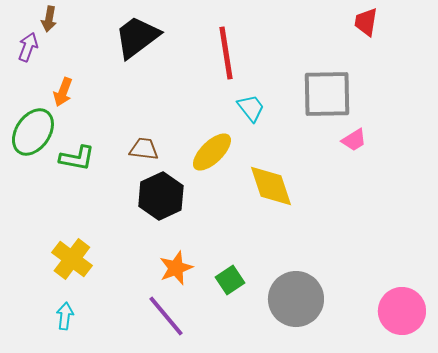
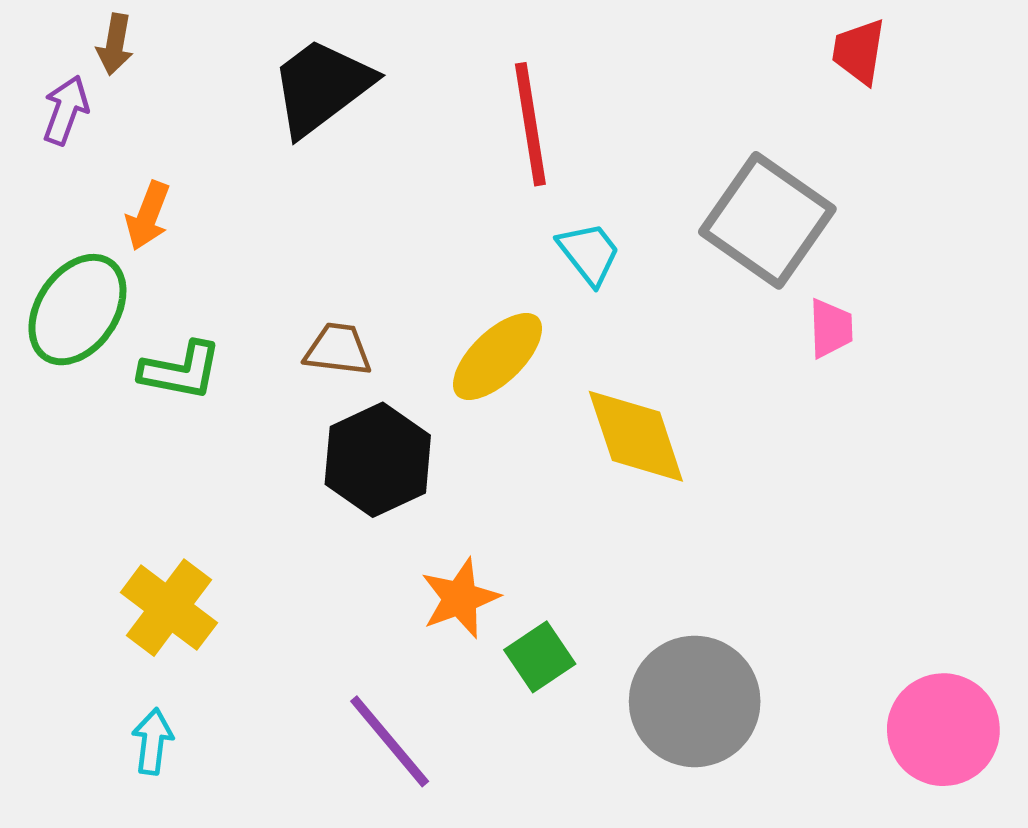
gray square: (327, 94) -> (767, 220), turned 36
pink trapezoid: (354, 140) -> (831, 328), turned -60
orange star: (176, 268) -> (460, 598), moved

